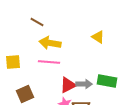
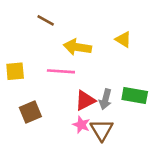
yellow arrow: (50, 43) -> (77, 47), moved
gray arrow: (84, 84) -> (105, 99), turned 105

